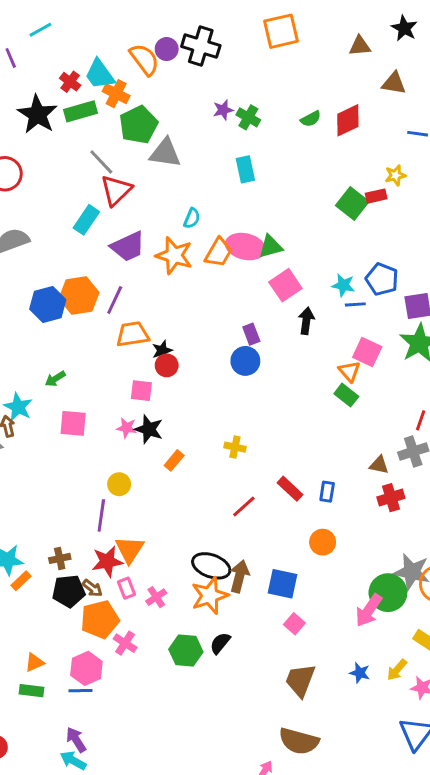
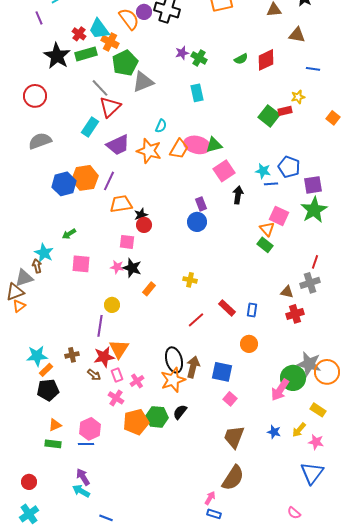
gray triangle: (165, 153) -> (143, 82), turned -30
black ellipse: (211, 566) -> (174, 360), turned 55
black pentagon: (69, 591) -> (48, 390), moved
orange pentagon: (100, 619) -> (136, 422), moved
pink cross: (125, 643) -> (116, 398), moved
brown semicircle: (299, 741) -> (233, 478), turned -72

